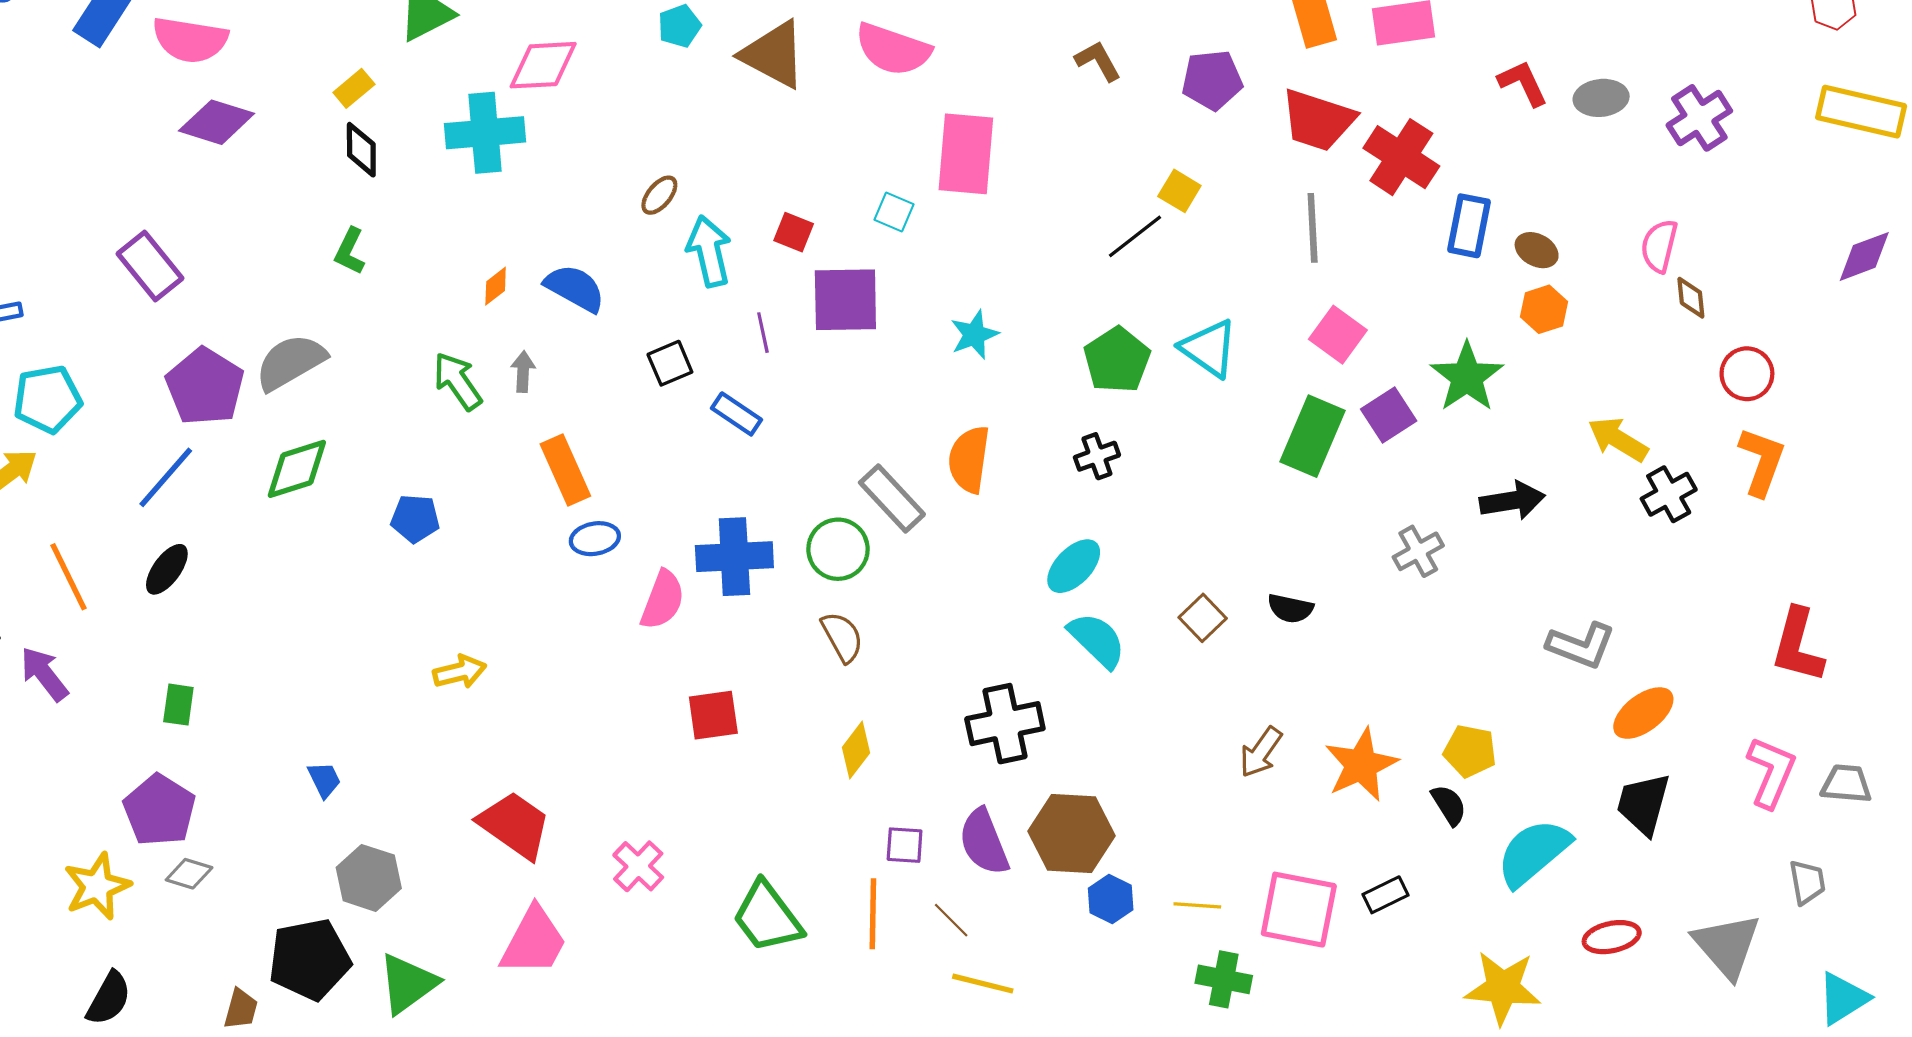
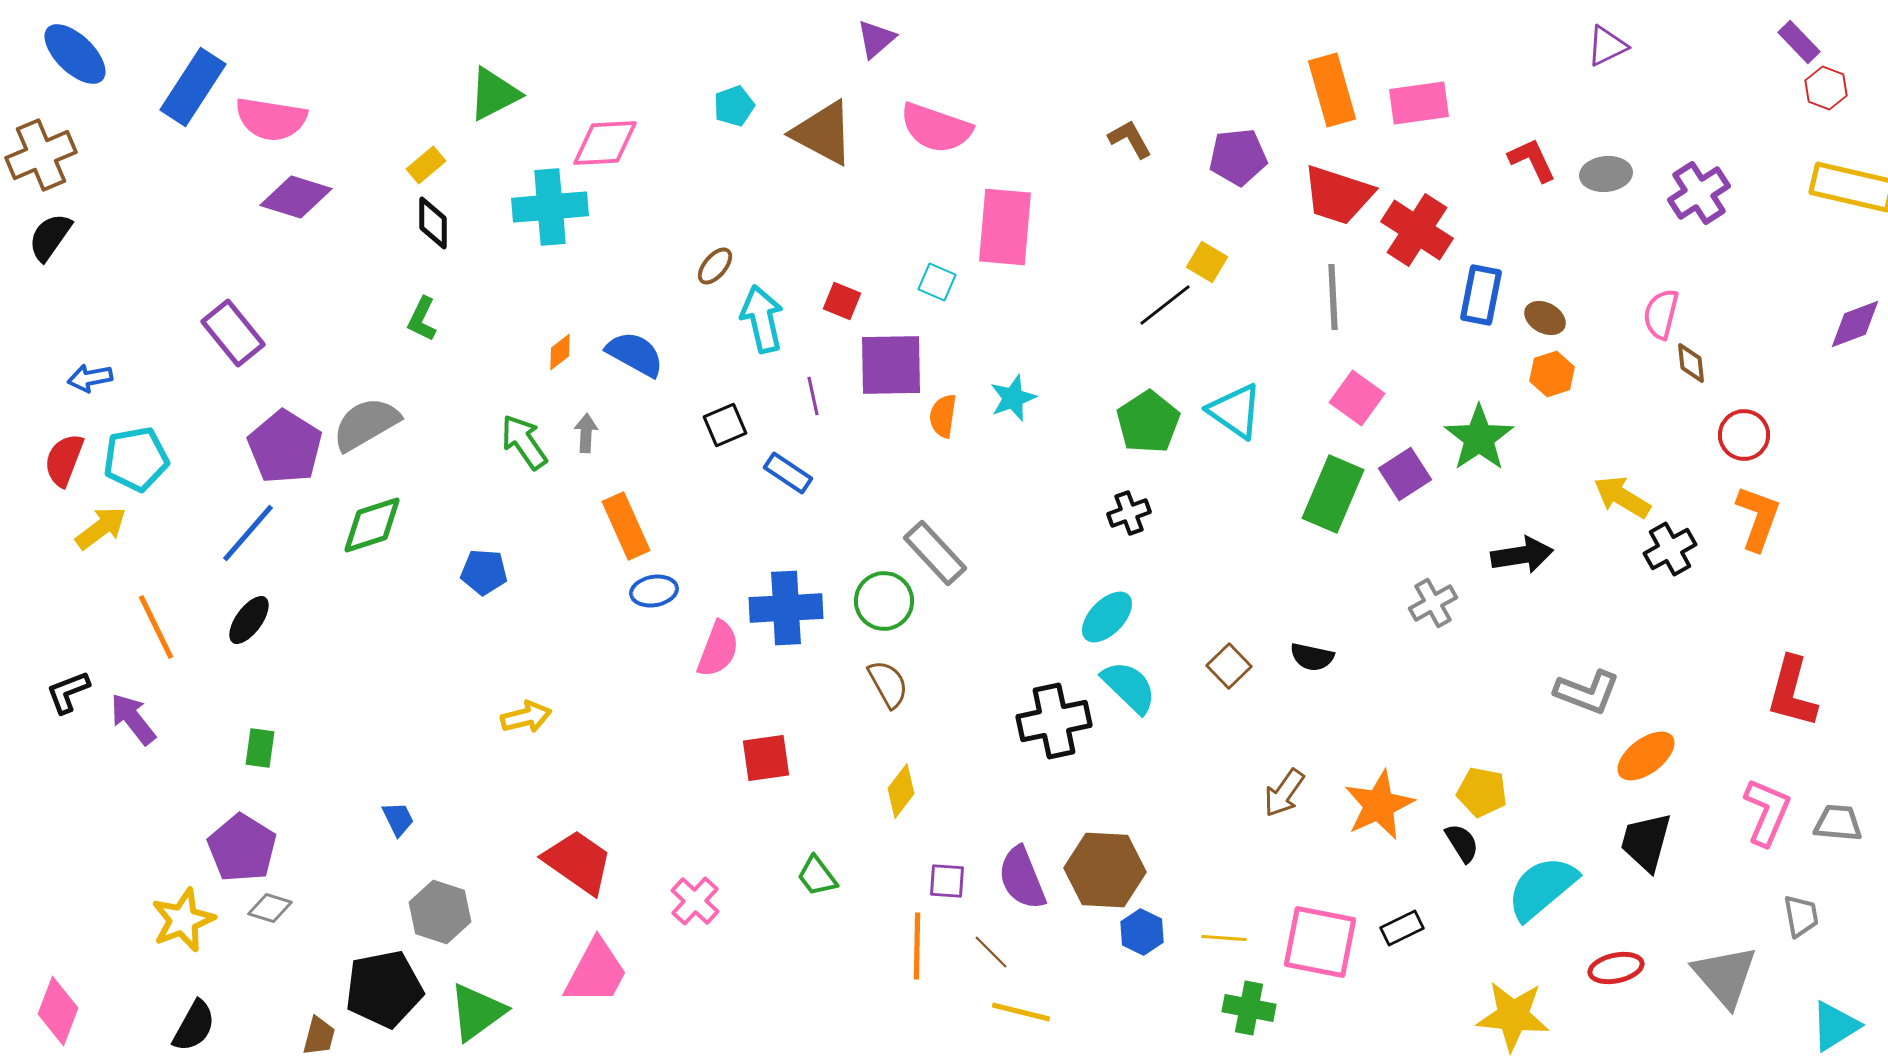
orange semicircle: (969, 459) -> (943, 416), moved, size x0.7
black cross: (1005, 724) -> (1054, 721), moved
green trapezoid: (767, 917) -> (817, 876), moved, size x0.6

